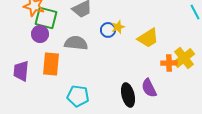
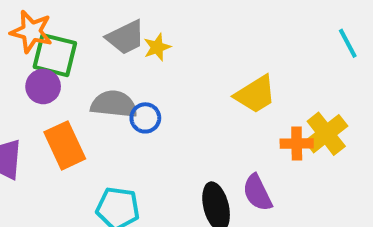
yellow star: (118, 27) -> (157, 47), moved
blue circle: (108, 30) -> (145, 118), moved
orange rectangle: (51, 64) -> (65, 145), turned -30

